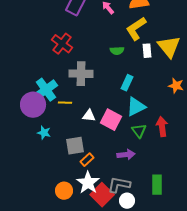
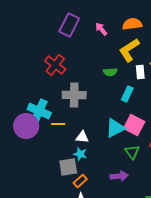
cyan rectangle: (127, 83) -> (127, 94), moved
cyan cross: (46, 90) -> (39, 111), turned -30
cyan triangle: (136, 107) -> (115, 128), moved
pink square: (111, 120) -> (134, 125), moved
cyan star: (44, 133) -> (80, 154), moved

